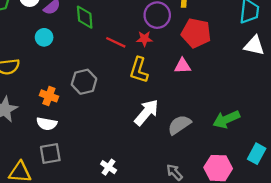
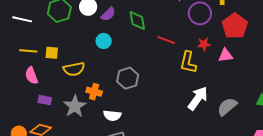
red pentagon: (196, 33) -> (235, 26), turned 30
red star: (144, 39) -> (204, 44), moved
gray hexagon: (84, 82) -> (128, 78), moved
orange cross: (49, 96) -> (94, 92), moved

